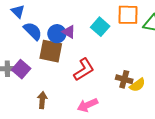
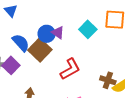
blue semicircle: (33, 31) -> (21, 43), moved
brown square: (51, 51) -> (40, 50), turned 30

